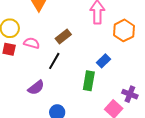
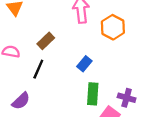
blue rectangle: (103, 61) -> (84, 64), moved
green rectangle: (89, 81) -> (93, 94), moved

